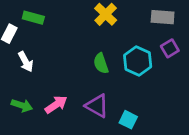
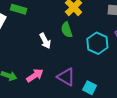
white arrow: (26, 62) -> (45, 41), moved
green semicircle: (101, 63) -> (67, 30), moved

